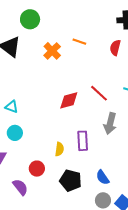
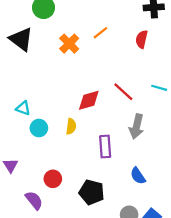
orange line: (79, 42) -> (100, 33), turned -56
cyan circle: (15, 133) -> (39, 128), moved
yellow semicircle: (59, 149) -> (71, 126), moved
blue semicircle: (103, 177) -> (138, 176), moved

